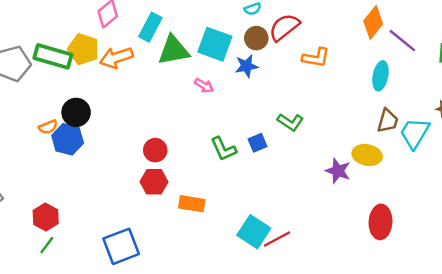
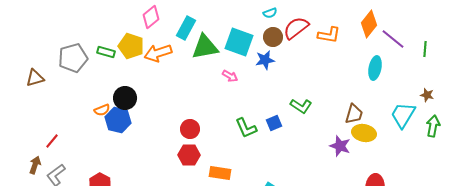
green rectangle: (53, 56) -> (106, 52), size x0.6
orange L-shape: (316, 58) -> (329, 35), moved
brown trapezoid: (388, 121) -> (354, 114), moved

